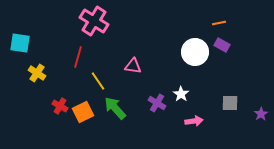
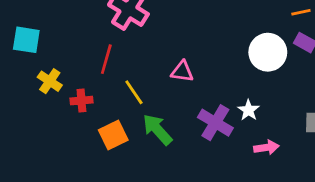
purple cross: (157, 103) -> (215, 123), size x1.4
red cross: (60, 106) -> (81, 101), moved, turned -35

